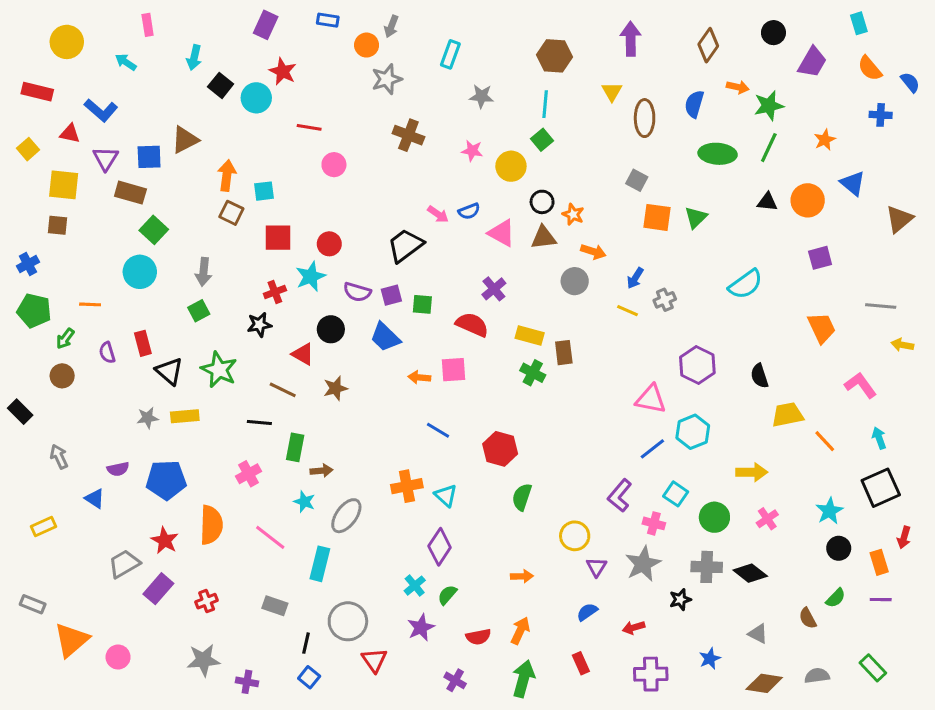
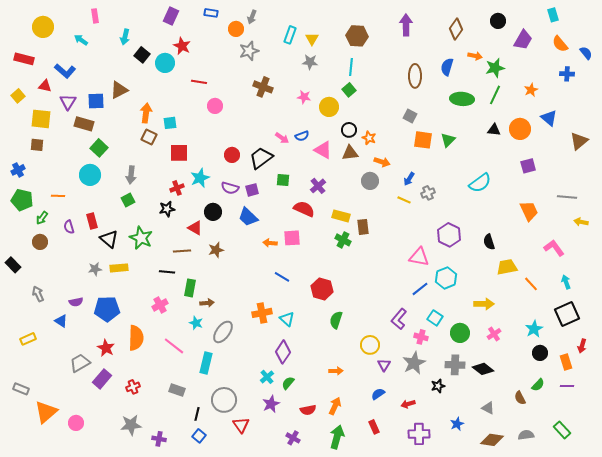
yellow triangle: (612, 92) -> (312, 39), moved
red circle: (329, 244) -> (232, 155), moved
green square: (422, 304) -> (283, 180), moved
brown line: (283, 390) -> (182, 251), turned -30

